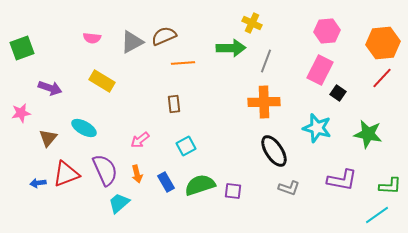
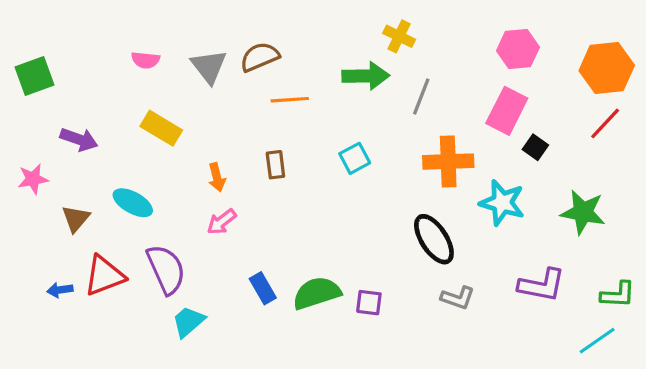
gray triangle: (132, 42) -> (209, 66), turned -40
orange cross: (264, 102) -> (448, 162), moved
cyan square: (186, 146) -> (355, 158), moved
orange arrow: (137, 174) -> (217, 177), moved

